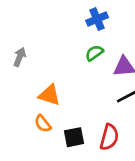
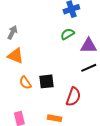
orange triangle: (49, 95) -> (15, 56), moved
black square: (74, 137) -> (46, 81), moved

